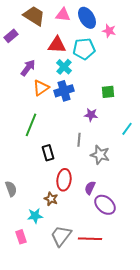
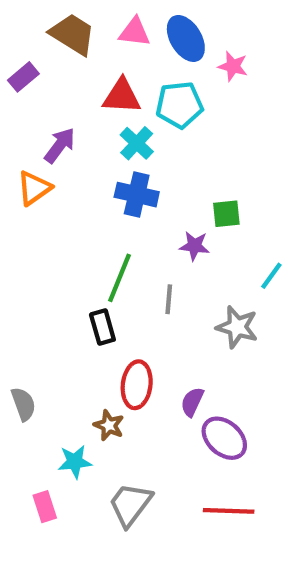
orange triangle: (41, 88) -> (34, 188), moved
blue cross: (64, 91) -> (137, 195), turned 30
green square: (108, 92) -> (226, 214), moved
green line: (31, 125) -> (120, 278), moved
gray star: (100, 155) -> (237, 327), moved
red line: (90, 239) -> (229, 511), moved

